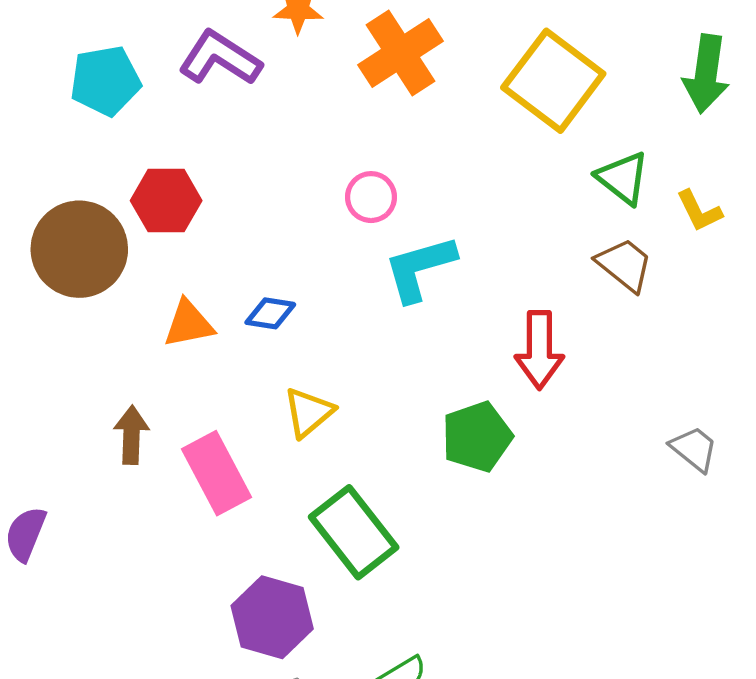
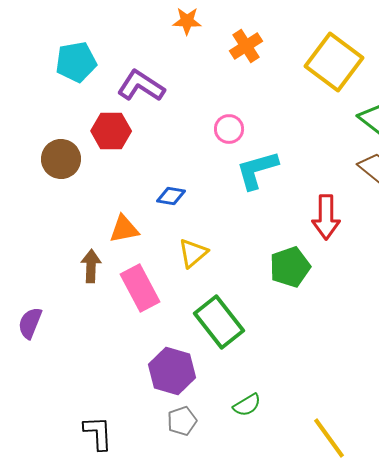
orange cross: (401, 53) -> (246, 46), size x0.7
purple L-shape: (220, 58) -> (141, 86), moved
brown circle: (79, 249) -> (61, 159), size x0.7
orange triangle: (189, 324) -> (124, 229), moved

